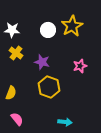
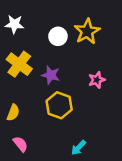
white star: (12, 30) -> (14, 24), moved
yellow cross: (16, 53) -> (19, 64), size x1.5
cyan arrow: (65, 122) -> (79, 148), turned 128

